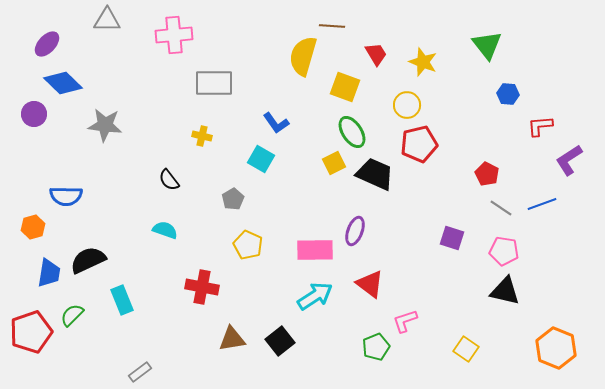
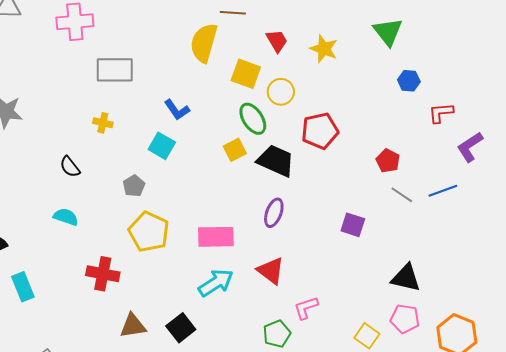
yellow circle: (407, 105) -> (281, 92), moved
purple ellipse: (355, 231) -> (274, 213), moved
yellow pentagon: (248, 245) -> (149, 232), size x1.4
pink pentagon: (504, 251) -> (405, 319), moved

